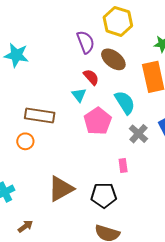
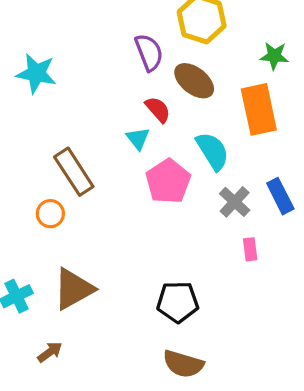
brown rectangle: (40, 115) -> (74, 172), turned 48
pink rectangle: (123, 165) -> (250, 249), moved
brown triangle: (61, 189) -> (74, 289), moved

